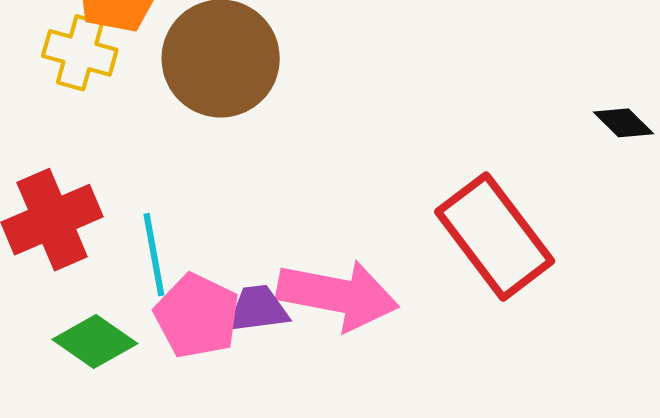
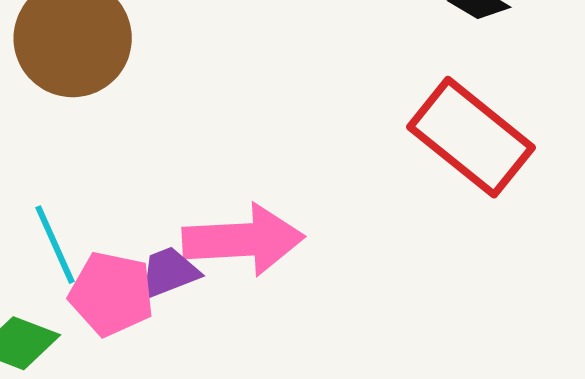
red rectangle: (495, 236) -> (471, 137), moved

